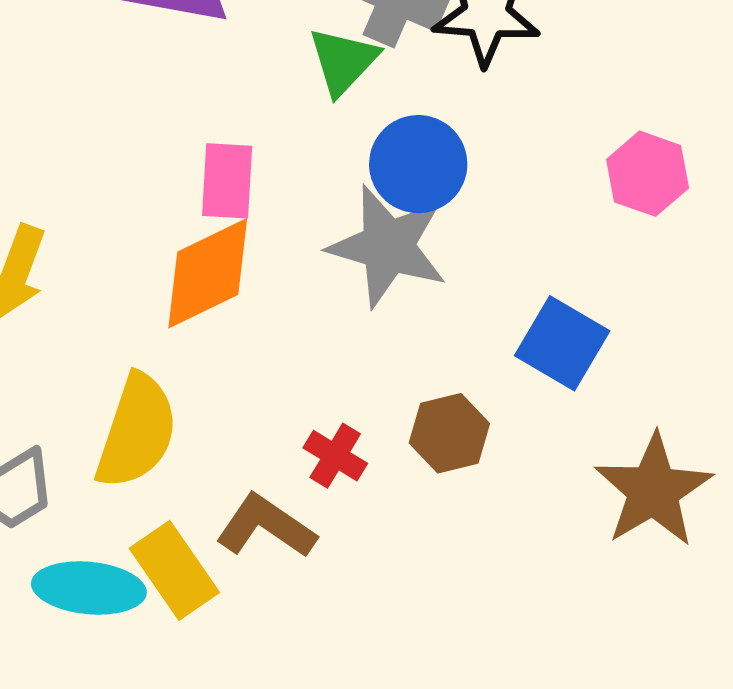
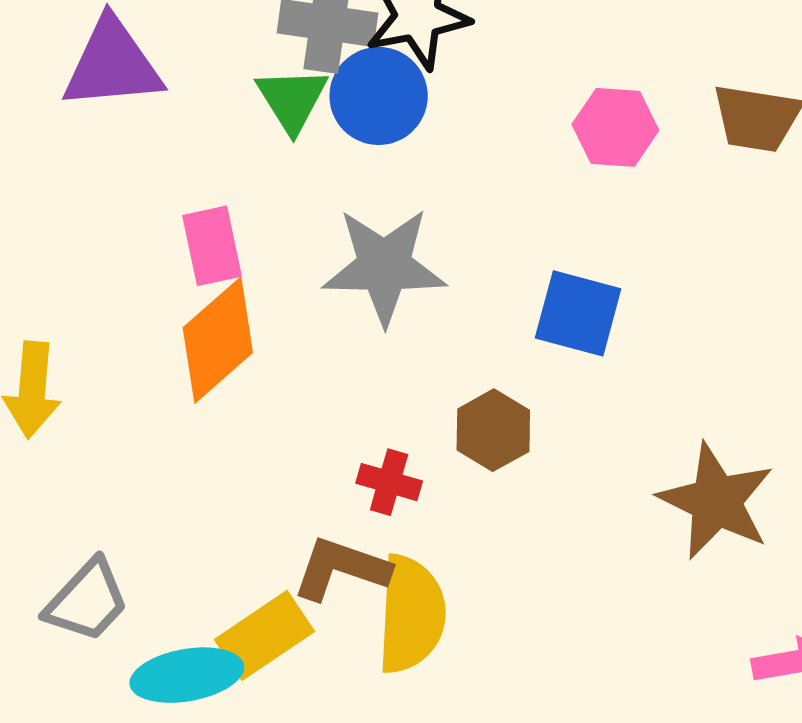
blue circle: (418, 164) -> (379, 96), moved
yellow semicircle: (137, 431) -> (411, 614), moved
brown star: (653, 490) -> (716, 501), moved
yellow rectangle: (174, 570) -> (265, 635), turned -74

